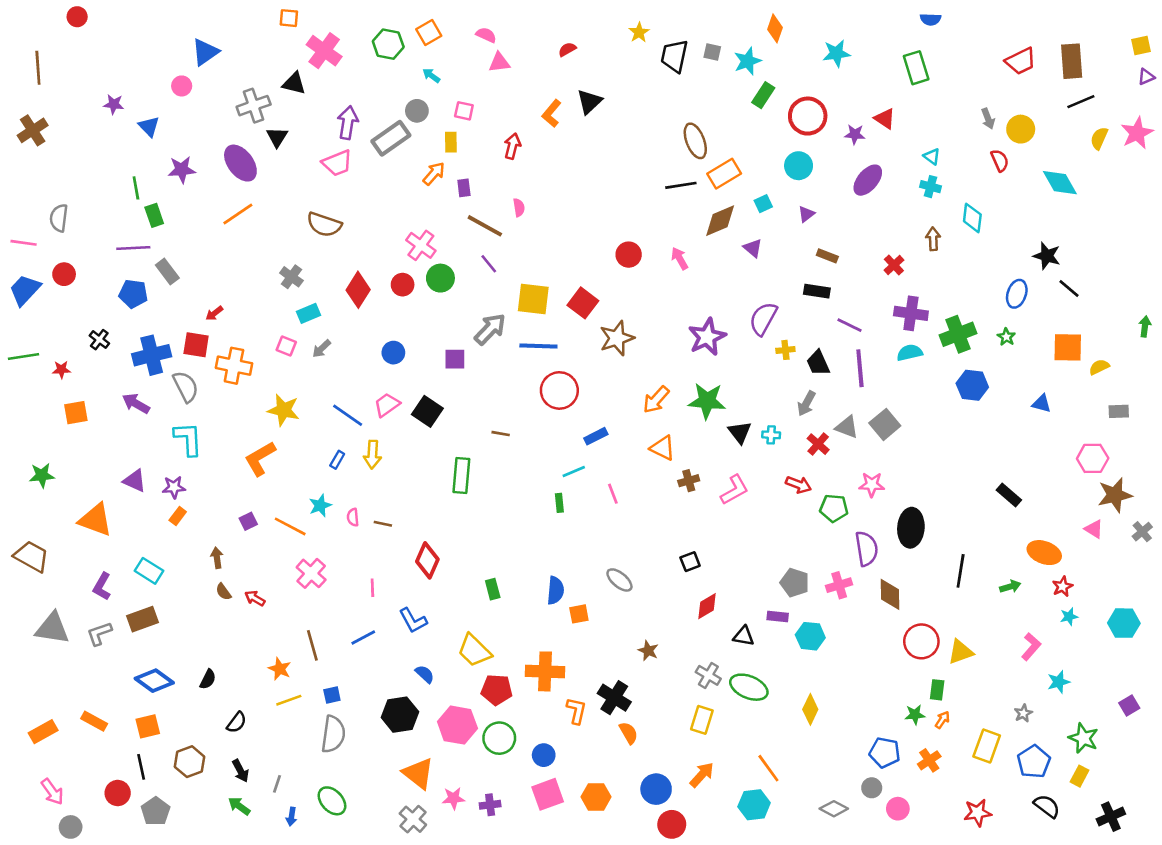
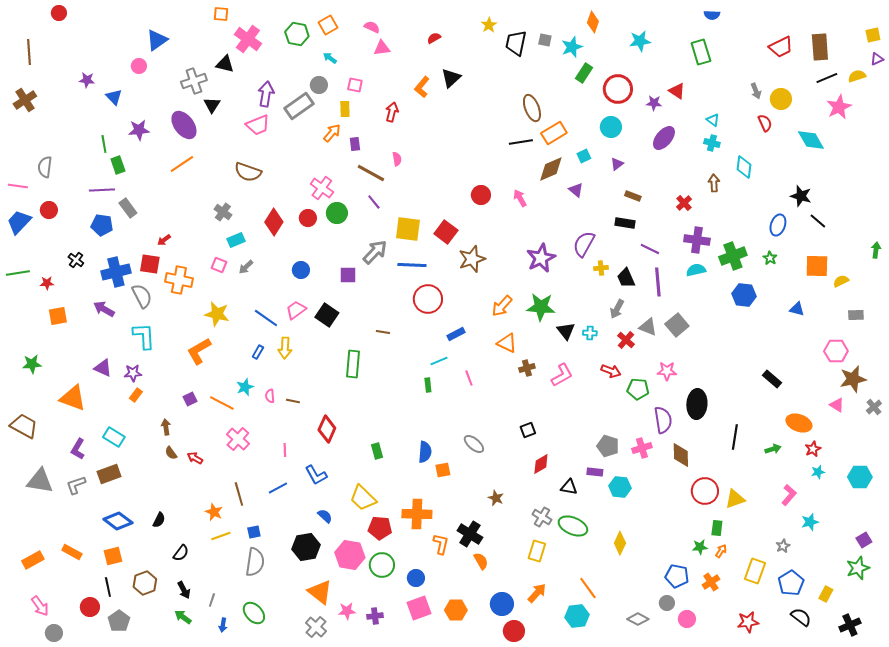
pink star: (1137, 133) -> (839, 107), moved
yellow semicircle: (1099, 138) -> (857, 76), moved, turned 48
green star: (1083, 738) -> (858, 568), moved, turned 30

